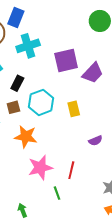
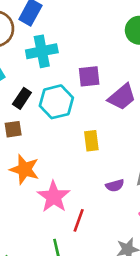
purple square: (66, 60) -> (89, 76), size x0.7
cyan hexagon: (41, 102) -> (56, 102), moved
pink star: (40, 168) -> (54, 197), moved, turned -30

